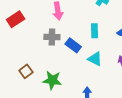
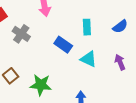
gray cross: (52, 37) -> (21, 34), moved, turned 35

